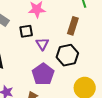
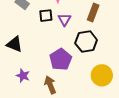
purple triangle: (42, 44) -> (64, 20), moved

